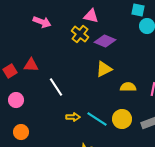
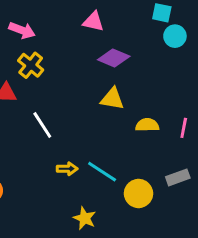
yellow cross: (80, 34) -> (31, 65), moved
yellow triangle: (104, 69) -> (112, 99), turned 36
yellow circle: (122, 119) -> (139, 193), moved

